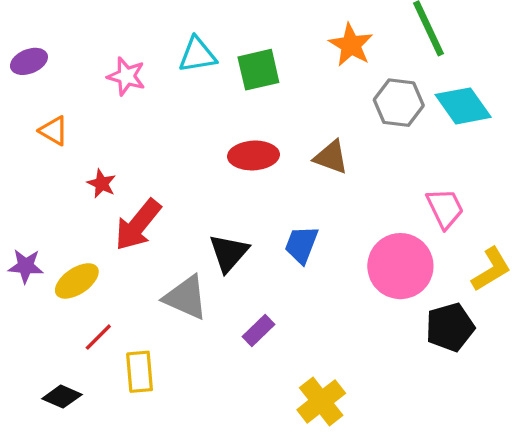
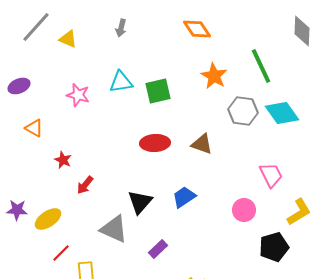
red arrow: (138, 225) -> (85, 185), size x0.6
blue trapezoid: (301, 245) -> (184, 197), turned 35
pink circle: (400, 266) -> (244, 210), size x0.6

